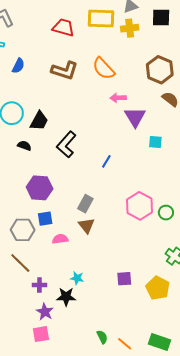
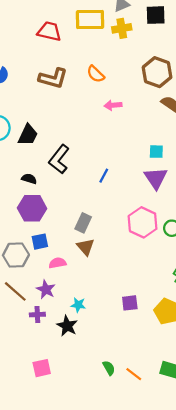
orange semicircle: (104, 68) -> (96, 74), size x0.7
purple triangle: (135, 117) -> (156, 178), moved
black semicircle: (24, 146) -> (29, 179), moved
black star: (66, 297) -> (67, 326), turned 30
purple star: (45, 312) -> (46, 289), moved

